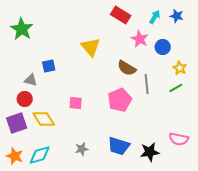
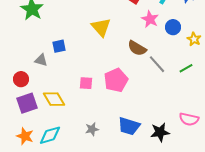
yellow star: (180, 68) -> (194, 39), moved
gray line: (147, 84) -> (157, 64), turned -36
red circle: (25, 99) -> (21, 79), moved
pink pentagon: (120, 100) -> (116, 80), moved

